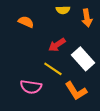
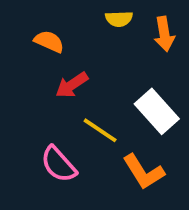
red arrow: (57, 45) -> (72, 85), moved
pink semicircle: (31, 87) -> (59, 164), turned 40

